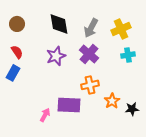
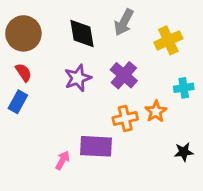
brown circle: (17, 24) -> (23, 33), size x1.6
gray arrow: (91, 28) -> (124, 22), moved
cyan cross: (128, 55) -> (184, 88), moved
orange star: (112, 101) -> (156, 111), moved

